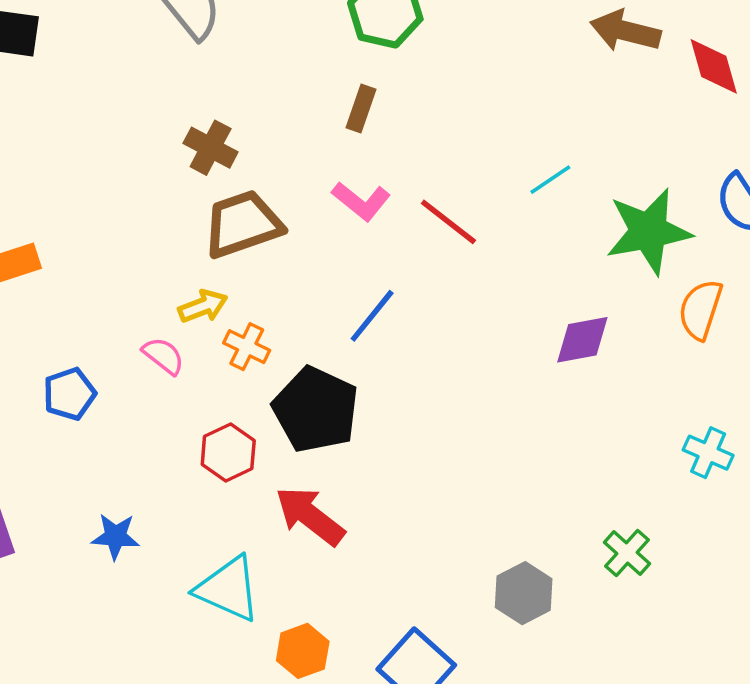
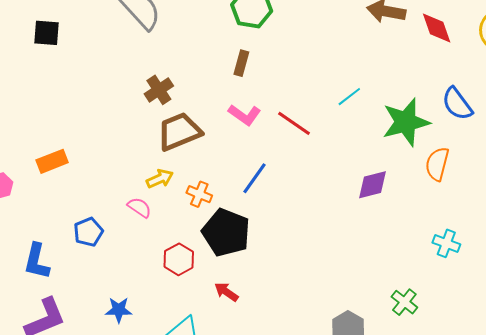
brown cross: (211, 148) -> (159, 90), turned 32
orange cross: (247, 347) -> (199, 194), moved
red arrow: (310, 516) -> (226, 292), size x0.6

